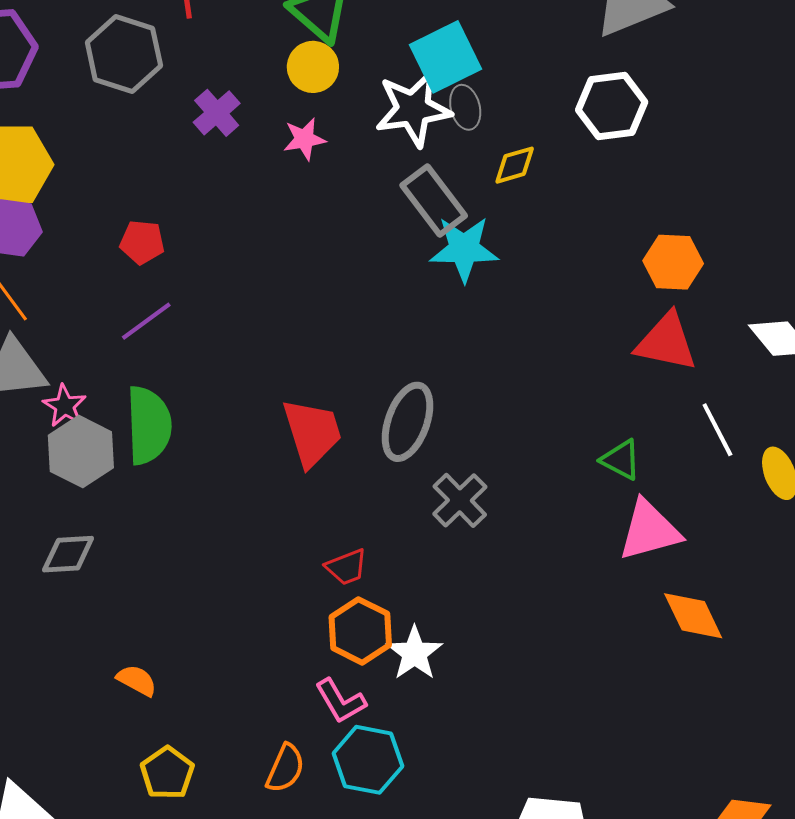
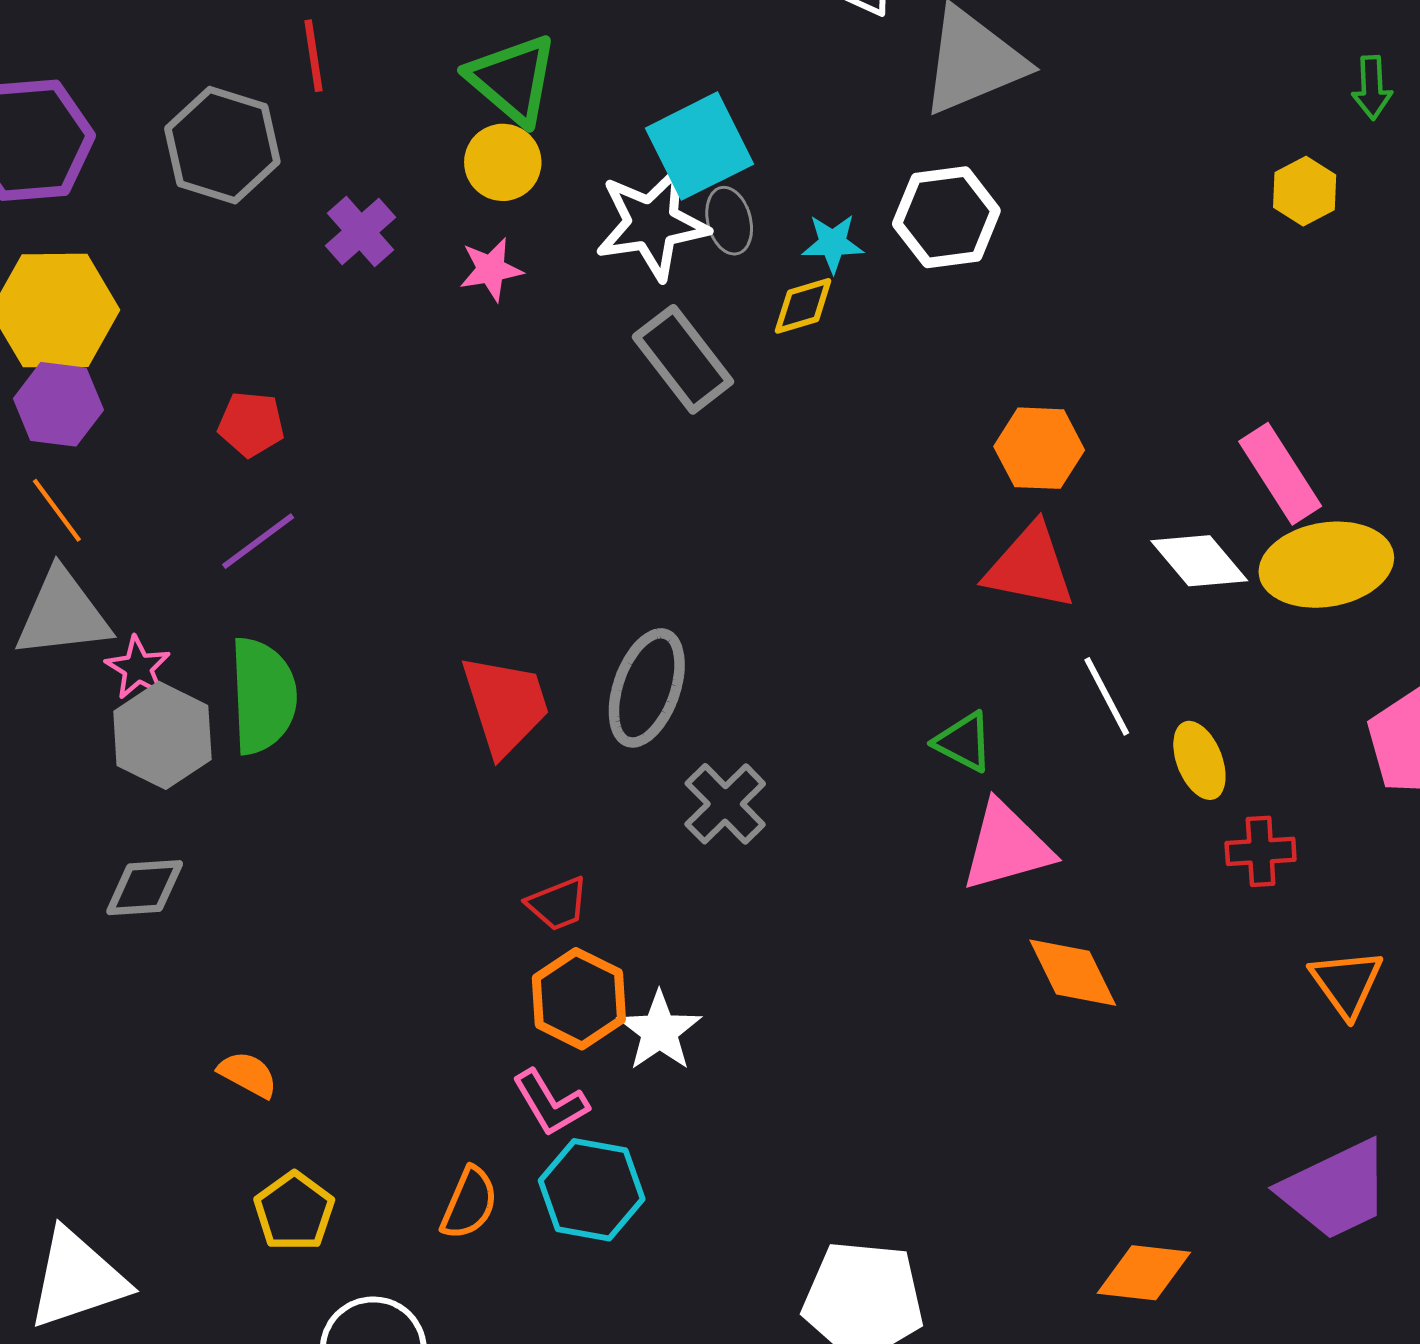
cyan star: (464, 249) -> (833, 243), moved, size x0.6

